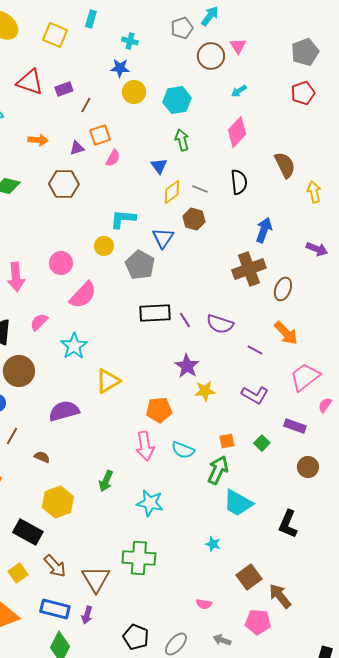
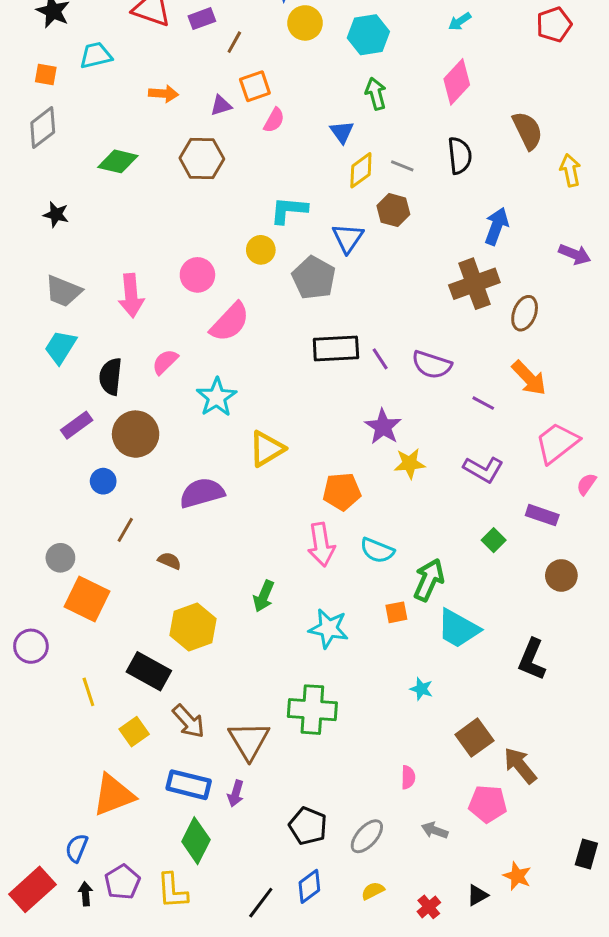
orange square: (227, 441) -> (396, 612), moved
pink semicircle: (204, 604) -> (408, 777), turned -98

